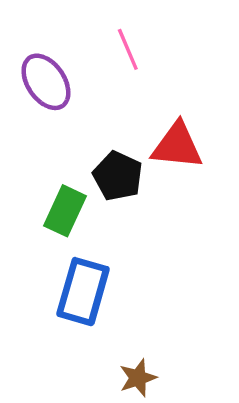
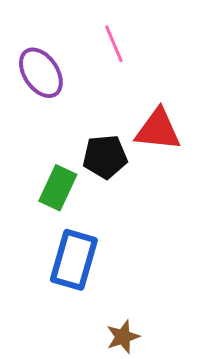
black pentagon: (118, 176) -> (105, 157), turned -30

